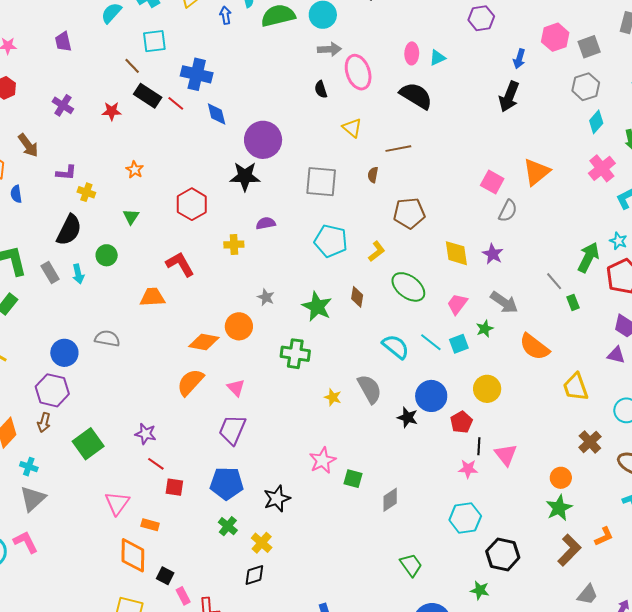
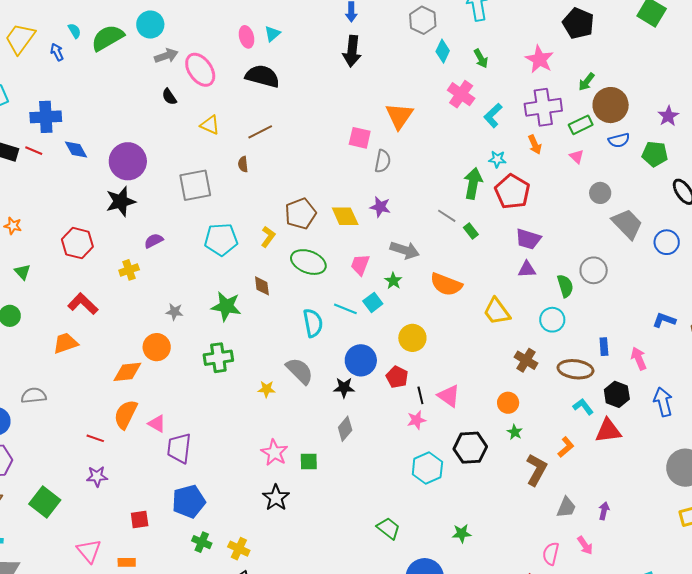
brown pentagon: (409, 213) -> (300, 214), moved
cyan semicircle: (396, 347) -> (313, 323), turned 56
pink triangle: (236, 388) -> (157, 424), moved
red line: (156, 464) -> (95, 438), moved
black star: (277, 499) -> (276, 498), moved
gray diamond: (390, 500) -> (345, 429), moved
green star: (559, 508) -> (515, 432), size x0.6
black hexagon: (503, 554) -> (470, 448), moved

